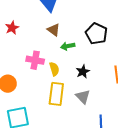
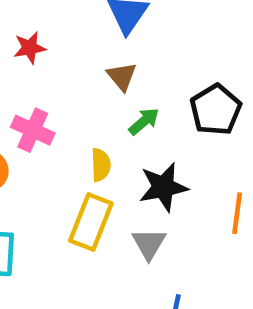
green arrow: (68, 46) -> (144, 121), turned 136
pink cross: (35, 60) -> (33, 130), moved
black star: (83, 72) -> (163, 187), size x1.5

